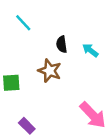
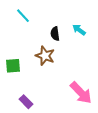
cyan arrow: (90, 50) -> (79, 30), moved

